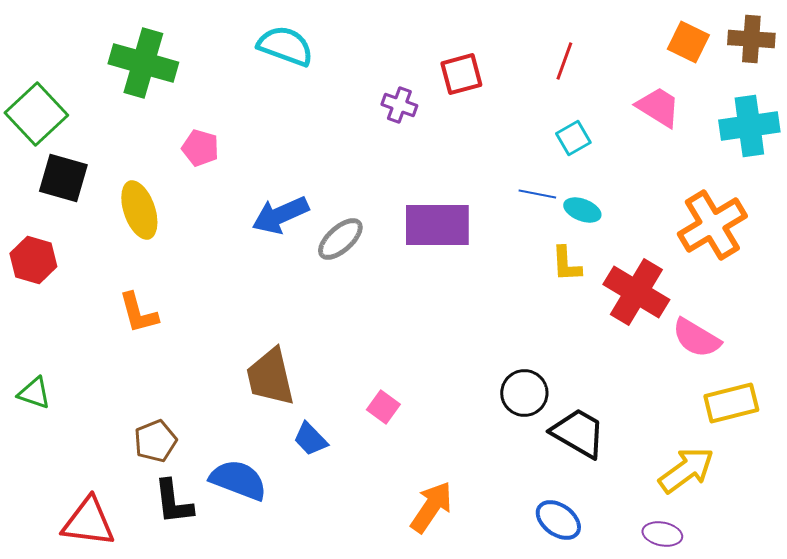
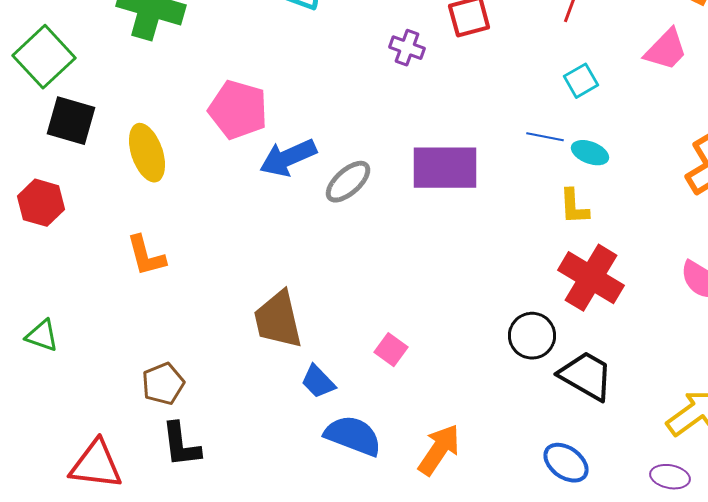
pink trapezoid: (658, 107) -> (666, 50), turned 102
pink pentagon: (200, 148) -> (238, 110), moved, size x1.6
red cross: (636, 292) -> (591, 278), moved
blue semicircle: (238, 480) -> (353, 436), moved

